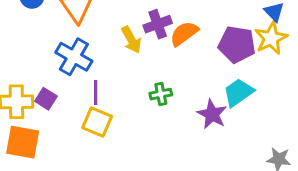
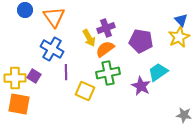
orange semicircle: (184, 34) -> (105, 49), moved
purple pentagon: (237, 44) -> (141, 41), moved
green cross: (161, 94) -> (108, 73), size x1.6
yellow square: (97, 122) -> (85, 91), moved

